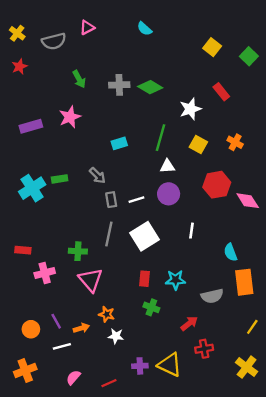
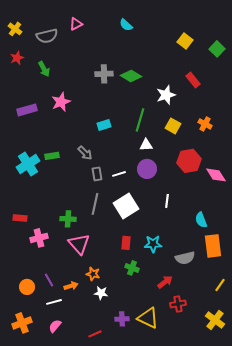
green arrow: (79, 79) -> (44, 69), moved
pink semicircle: (73, 377) -> (55, 326), moved

